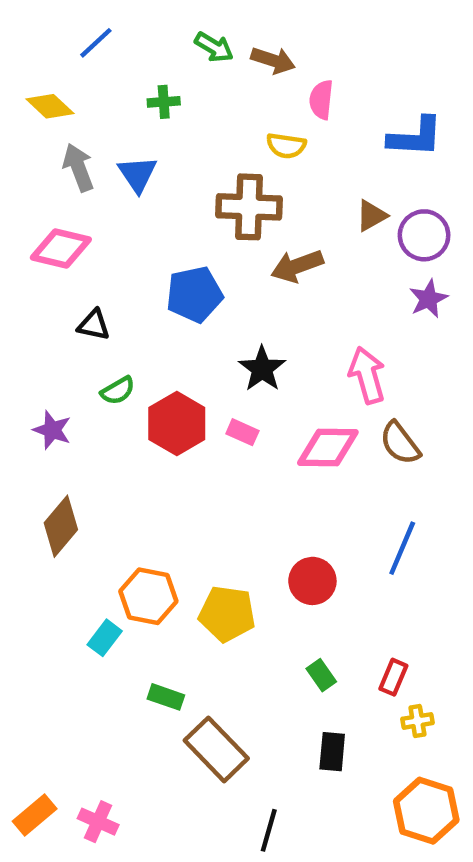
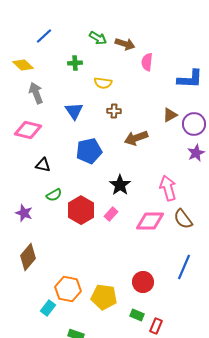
yellow semicircle: (286, 146) -> (103, 83), moved
blue triangle: (137, 174) -> (74, 111), moved
brown cross: (249, 207) -> (114, 111), size x0.5
pink rectangle: (242, 432) -> (111, 214), turned -72
green rectangle: (321, 675) -> (137, 315), moved, turned -32
red rectangle: (393, 677) -> (156, 326), moved

